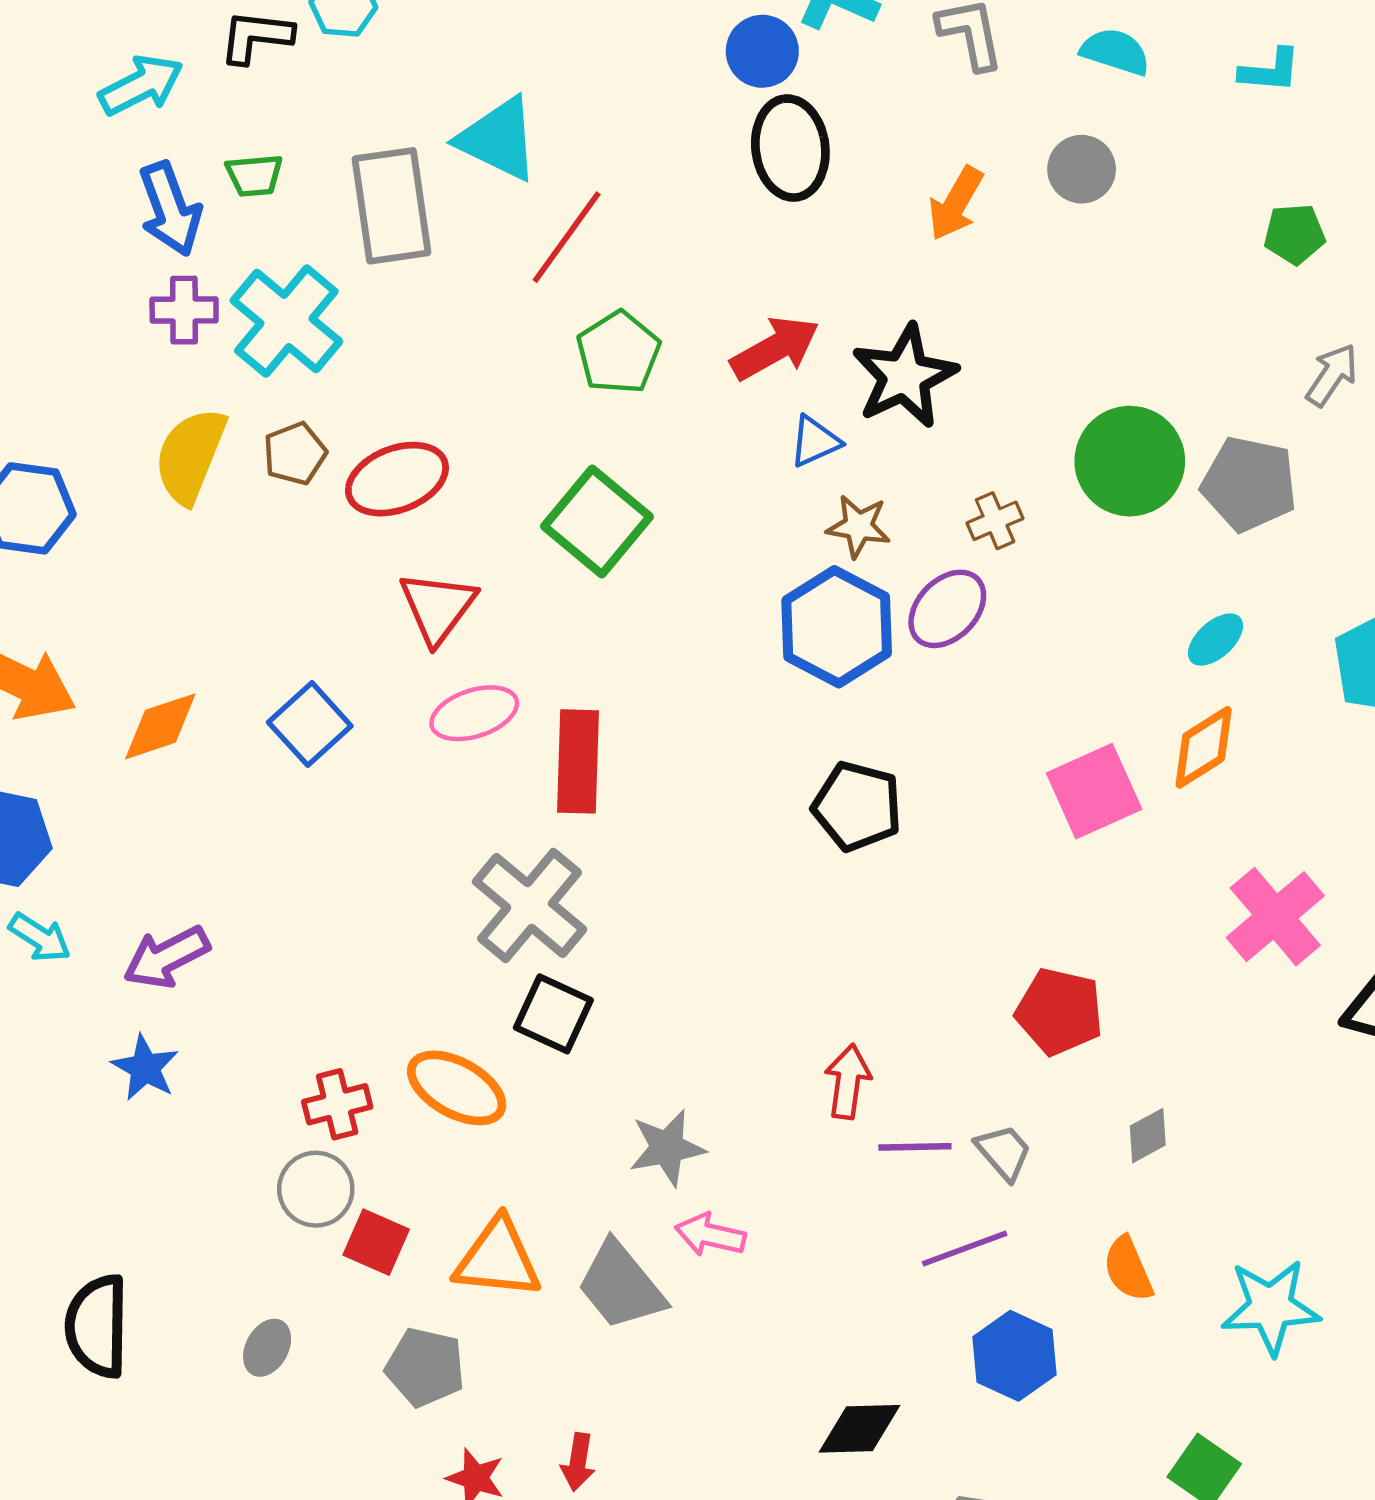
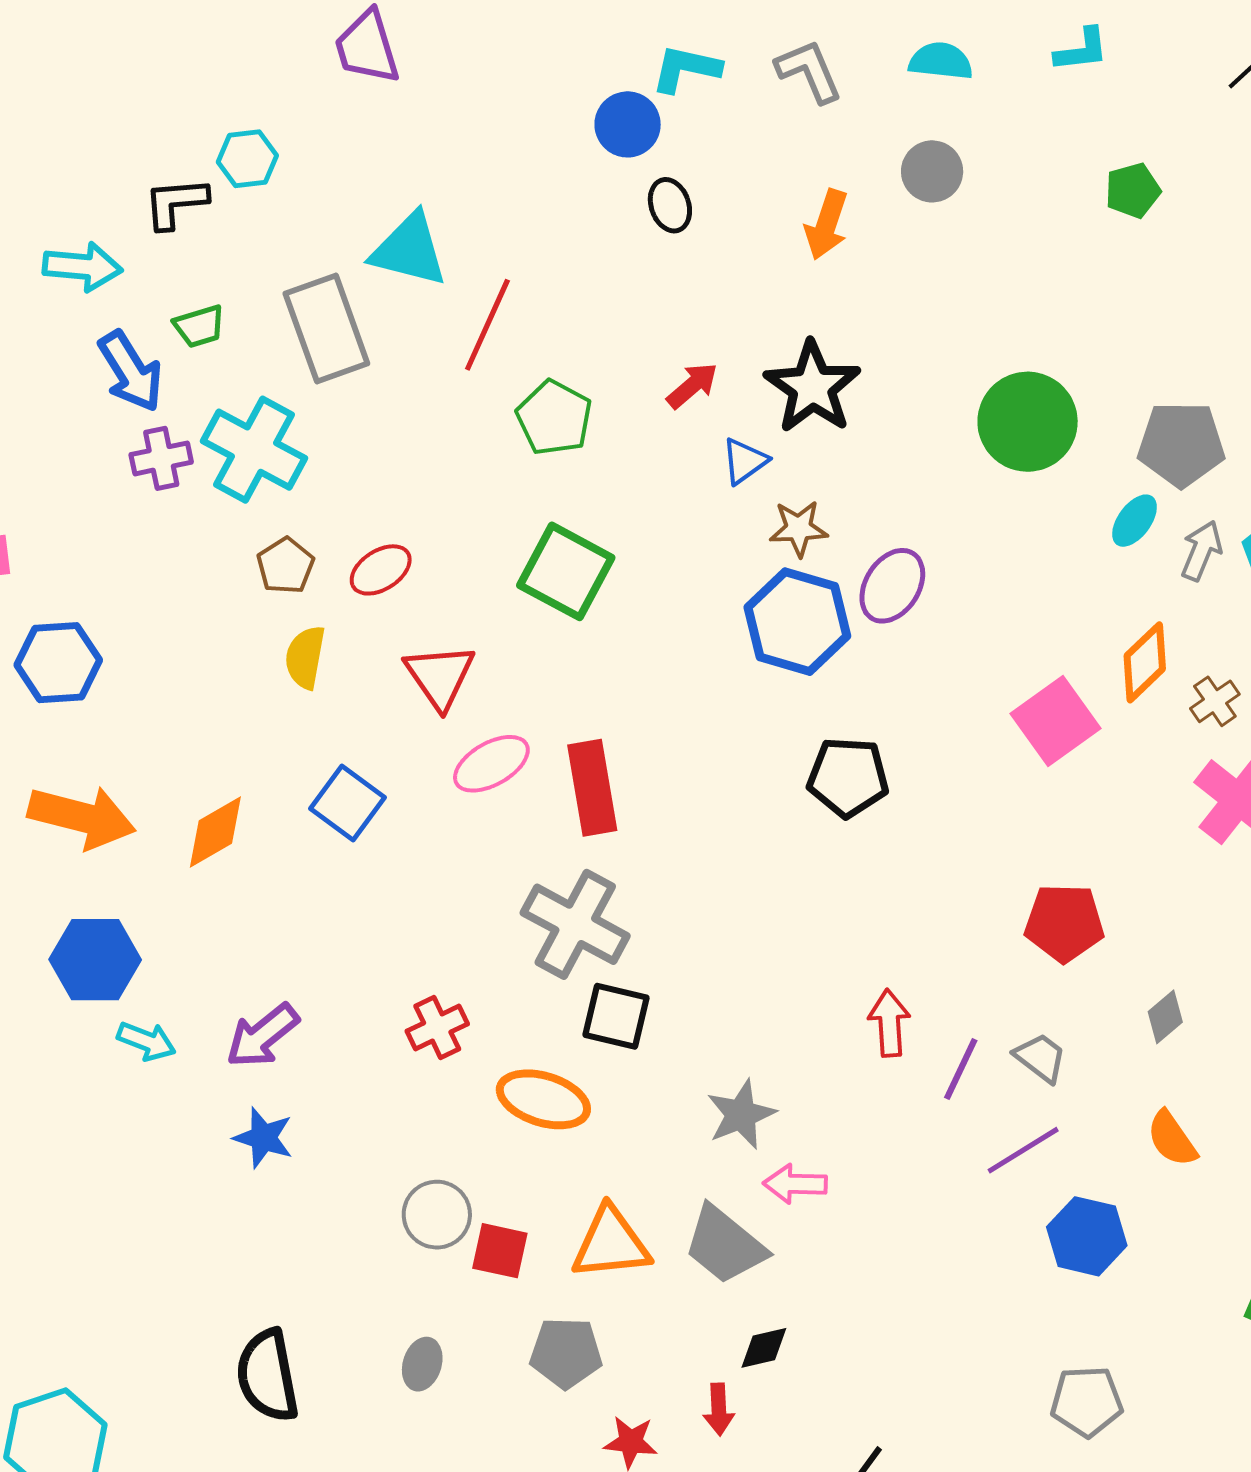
cyan arrow: (141, 85) -> (83, 267), turned 44
black ellipse: (790, 148) -> (670, 205), size x0.6
red arrow: (775, 348) -> (692, 386), size x0.7
gray arrow: (1332, 375) -> (1201, 551), moved
yellow semicircle: (190, 456) -> (305, 657), moved, size x0.7
red ellipse: (397, 479) -> (381, 570), size x0.7
gray pentagon: (1249, 484) -> (1181, 444), moved
brown cross: (995, 521) -> (1215, 701), moved
cyan ellipse: (1216, 640) -> (1135, 521), moved
red cross: (337, 1104) -> (437, 1027), moved
purple line: (915, 1147) -> (961, 1069), turned -52
black diamond: (859, 1429) -> (764, 1348), moved, size x0.7

